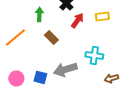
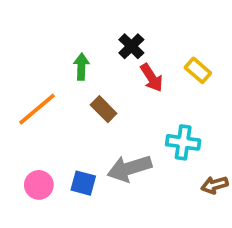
yellow rectangle: (102, 16) -> (198, 70), turned 48
red arrow: (77, 20) -> (152, 78), turned 112

